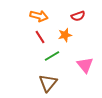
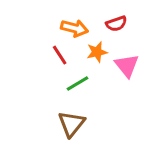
orange arrow: (39, 16) -> (75, 28), moved
pink triangle: (85, 65) -> (127, 66), moved

